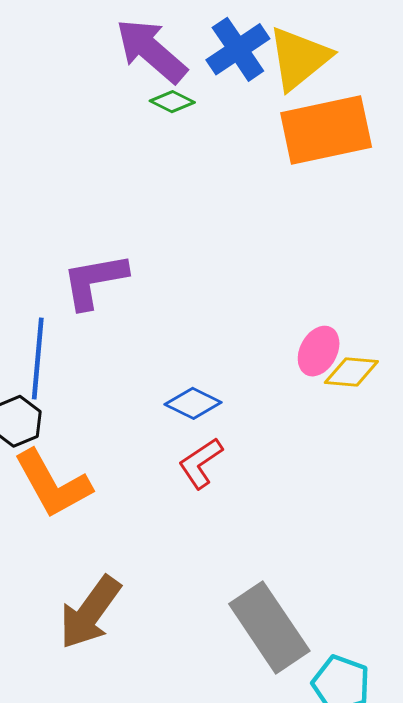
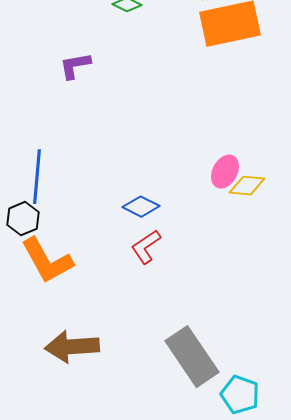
purple L-shape: (94, 281) -> (75, 66), moved, size x0.7
brown arrow: (90, 612) -> (72, 347), turned 50

